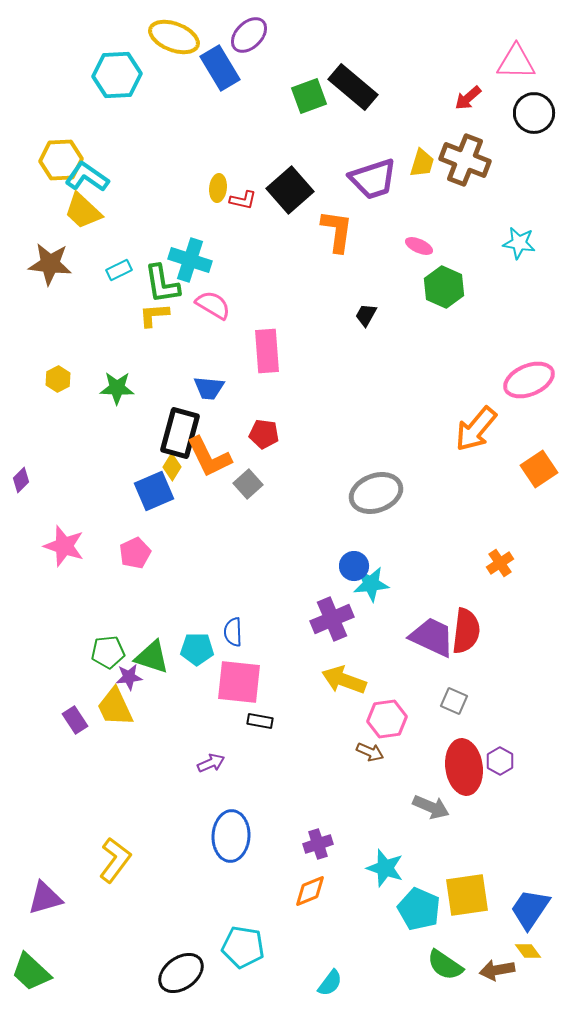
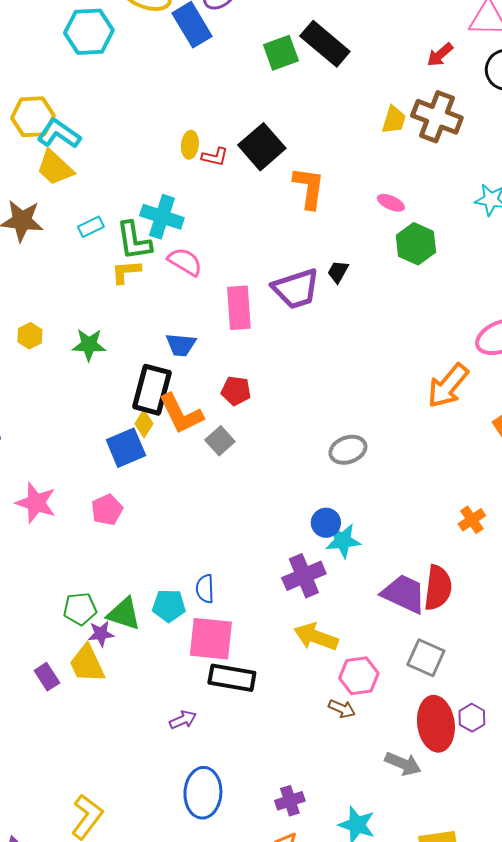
purple trapezoid: (373, 179) -> (296, 289), moved
gray ellipse: (376, 493) -> (348, 450), size x0.7
gray square: (454, 701) -> (426, 658), size x1.4
black rectangle: (260, 721) -> (232, 678), size x1.8

